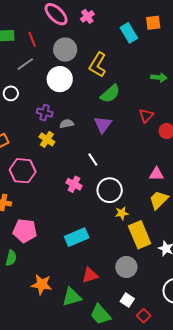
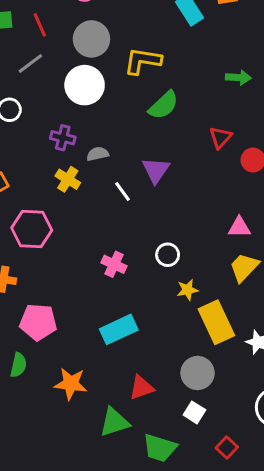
yellow L-shape: (98, 65) -> (143, 61), turned 70
purple triangle: (103, 125) -> (156, 170), moved
white line: (93, 160) -> (122, 191), moved
pink cross: (74, 184) -> (114, 264), moved
white circle: (110, 190) -> (168, 255), size x0.6
orange star: (42, 284) -> (71, 384), moved
white square: (127, 300) -> (194, 412), moved
green trapezoid: (100, 314) -> (160, 448), turned -30

